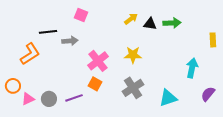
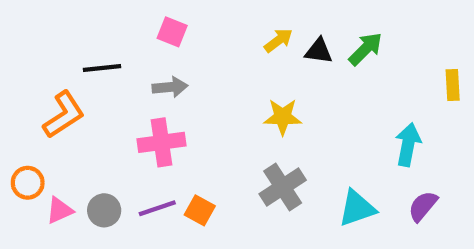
green arrow: (172, 23) -> (365, 49), turned -42
gray arrow: (70, 41) -> (170, 87), moved
pink cross: (98, 61) -> (162, 142), moved, turned 30
orange square: (95, 84) -> (200, 210), moved
purple semicircle: (208, 94) -> (423, 206), moved

